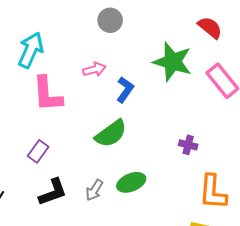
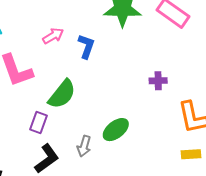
green semicircle: (111, 134) -> (62, 94), moved
purple rectangle: (38, 151) -> (38, 122), moved

